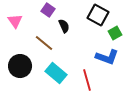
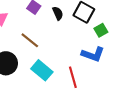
black semicircle: (64, 26) -> (58, 13), moved

